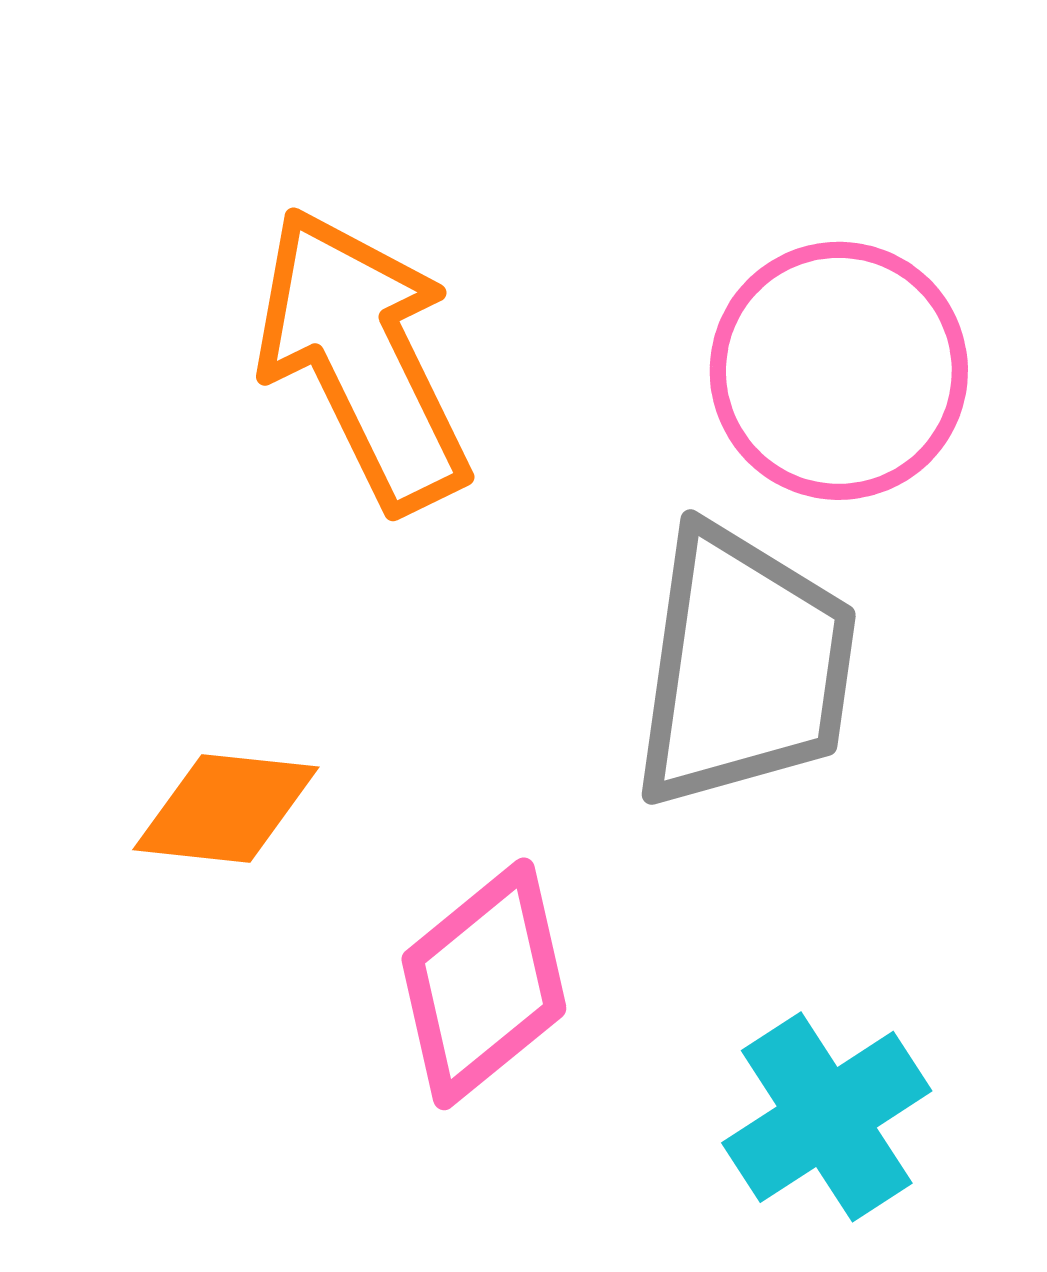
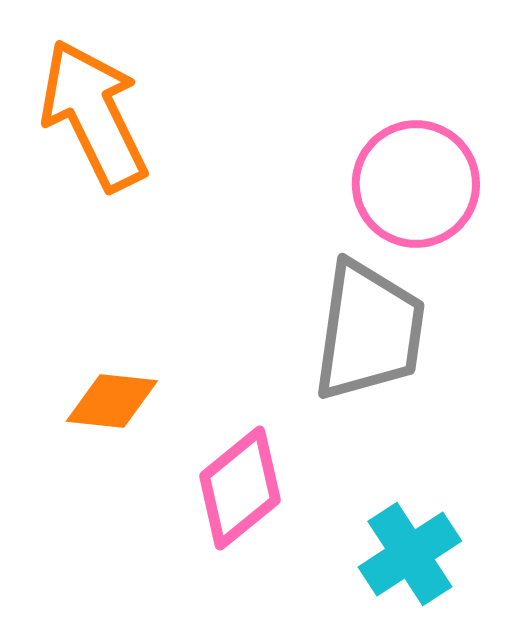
orange arrow: (363, 359) -> (94, 115), moved

